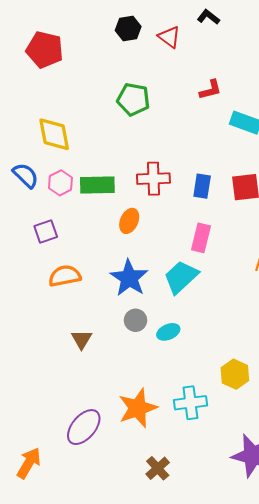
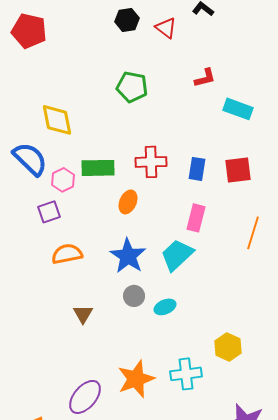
red pentagon: (45, 50) -> (29, 31), moved
blue semicircle: (26, 175) -> (30, 159), size x1.4
pink hexagon: (60, 183) -> (63, 180), moved

